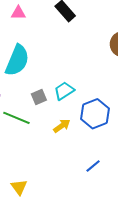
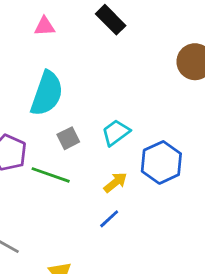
gray square: (39, 97) -> (68, 138), moved
blue line: (93, 166) -> (109, 219), moved

